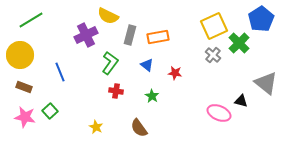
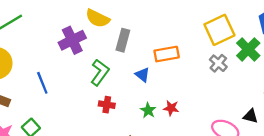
orange rectangle: (158, 37) -> (167, 54), moved
red star: (175, 73) -> (171, 108), moved

